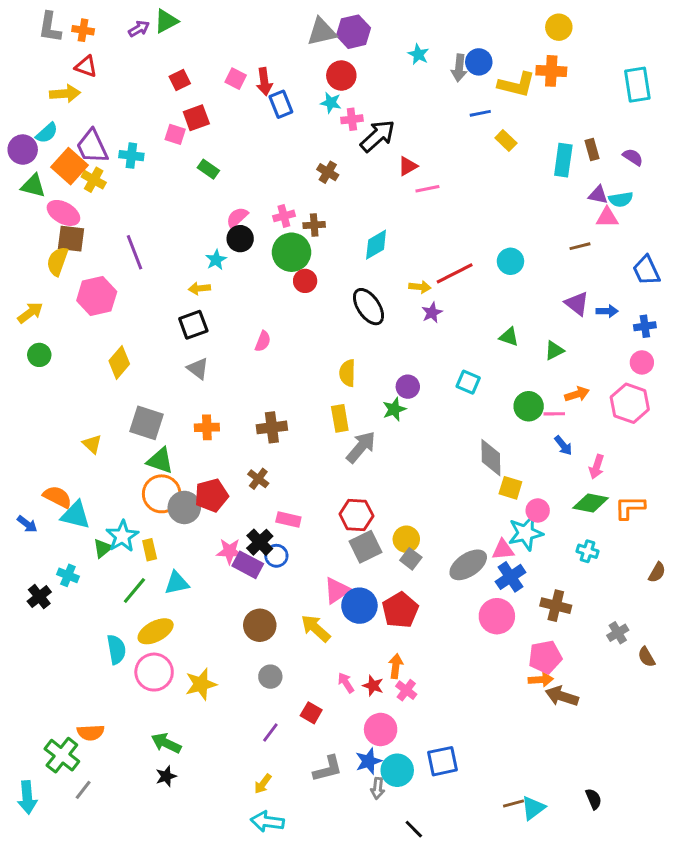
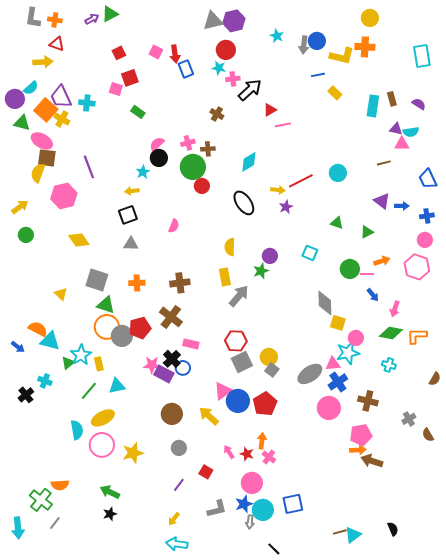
yellow diamond: (119, 362) -> (79, 240), turned -75
gray triangle: (198, 369) -> (131, 244), turned -35
brown cross: (258, 479) -> (171, 317), size x1.6

